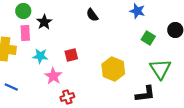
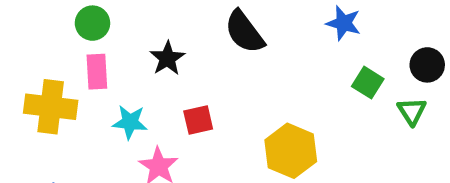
black semicircle: (92, 15) -> (244, 32), size x1.5
black star: (44, 22) -> (167, 58), moved
green triangle: (160, 69) -> (412, 111), moved, size x0.6

